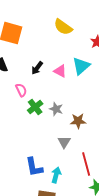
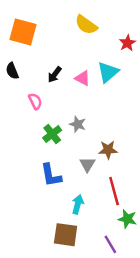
green cross: (35, 107) -> (52, 134), moved
brown star: (78, 121) -> (108, 150), moved
blue L-shape: (34, 167) -> (51, 175), moved

